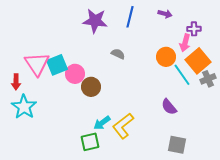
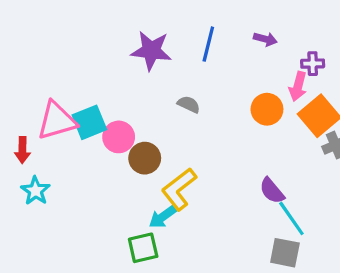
pink triangle: (37, 64) -> (57, 121), turned 48
cyan line: (182, 75) -> (291, 218), moved
cyan star: (24, 107) -> (35, 191), size x0.7
yellow L-shape: (123, 126) -> (179, 189), moved

